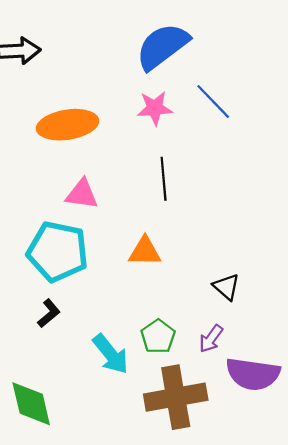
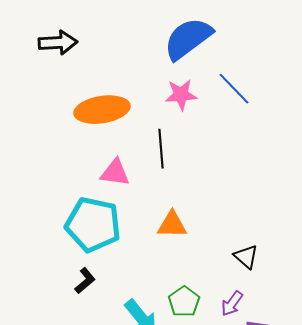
black line: (164, 179) -> (161, 149), moved

